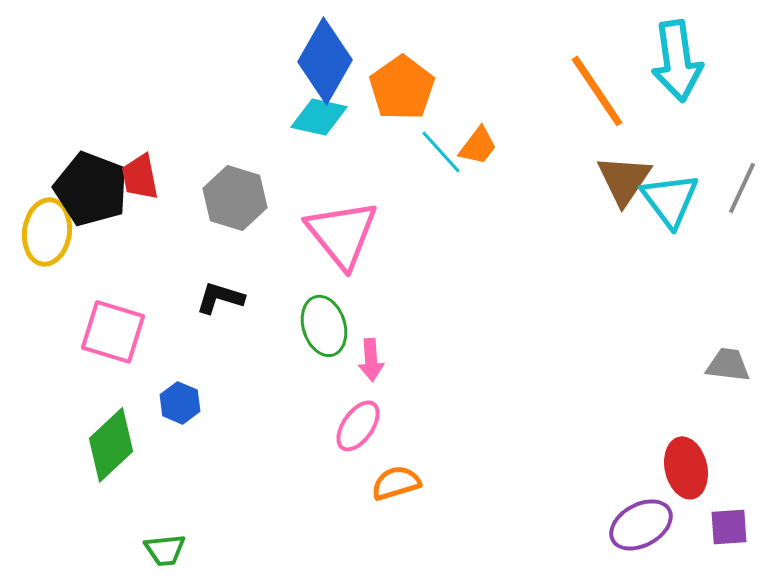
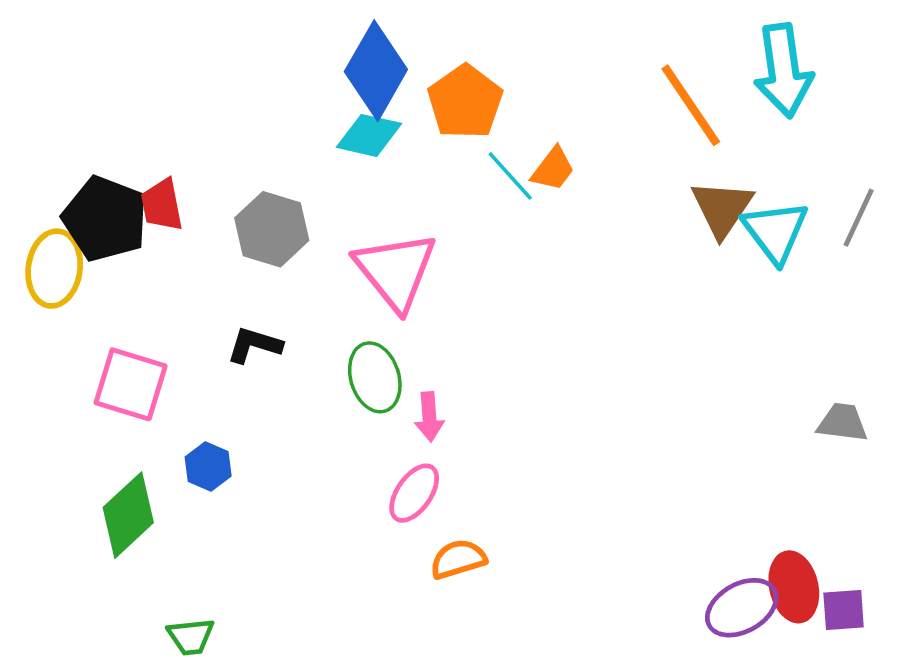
red ellipse: (686, 468) -> (794, 587), moved

